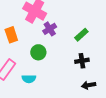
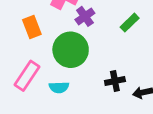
green circle: (38, 52) -> (71, 50), size x1.6
black cross: (82, 61) -> (115, 81), moved

